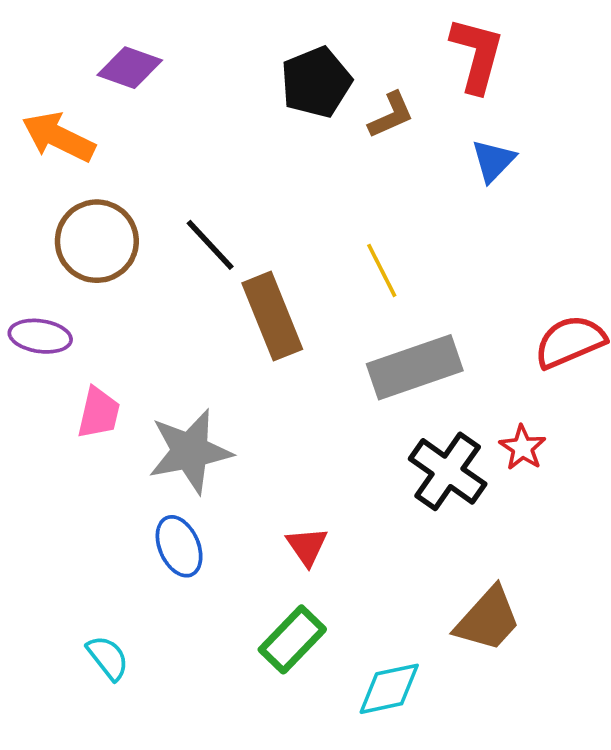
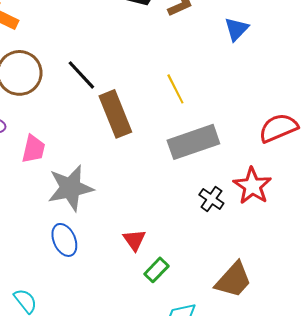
pink trapezoid: (99, 413) -> (33, 149), moved
red star: (523, 448) -> (252, 186), size x1.5
black cross: (448, 471) -> (211, 199), size x0.6
green rectangle: (292, 639) -> (156, 270), moved, size x0.7

